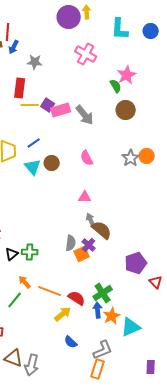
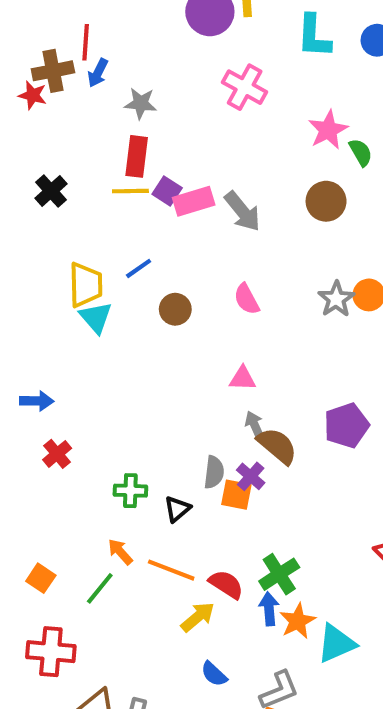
green semicircle: (116, 86) -> (361, 152), moved
red rectangle: (20, 88) -> (137, 156), moved
cyan triangle: (33, 167) -> (96, 317), moved
black triangle: (12, 254) -> (177, 509), moved
orange square: (82, 254) -> (236, 495), turned 35
purple pentagon: (136, 263) -> (346, 425), moved

